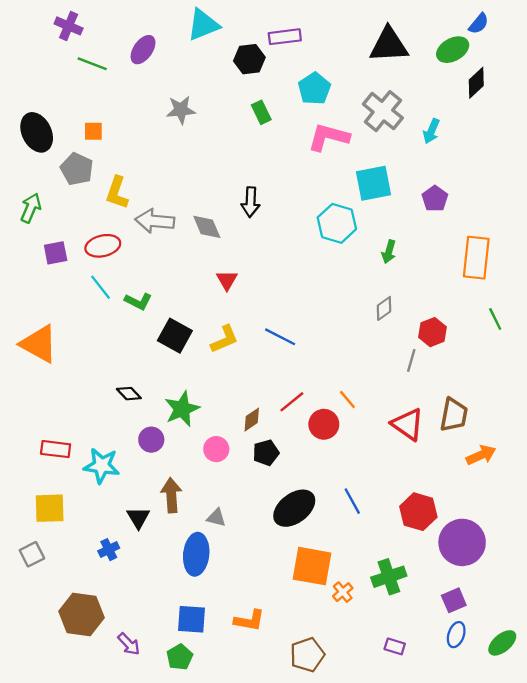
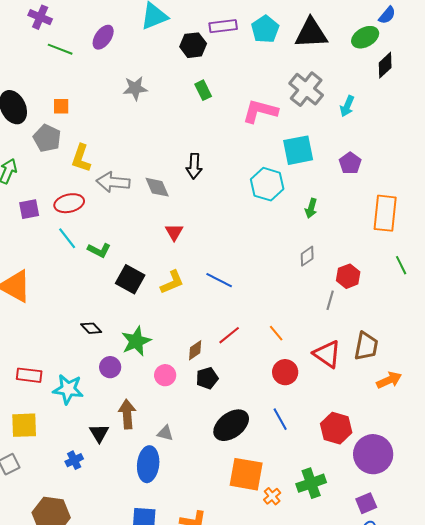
cyan pentagon: (314, 89) -> (265, 29), moved
red circle: (324, 424) -> (285, 372), moved

